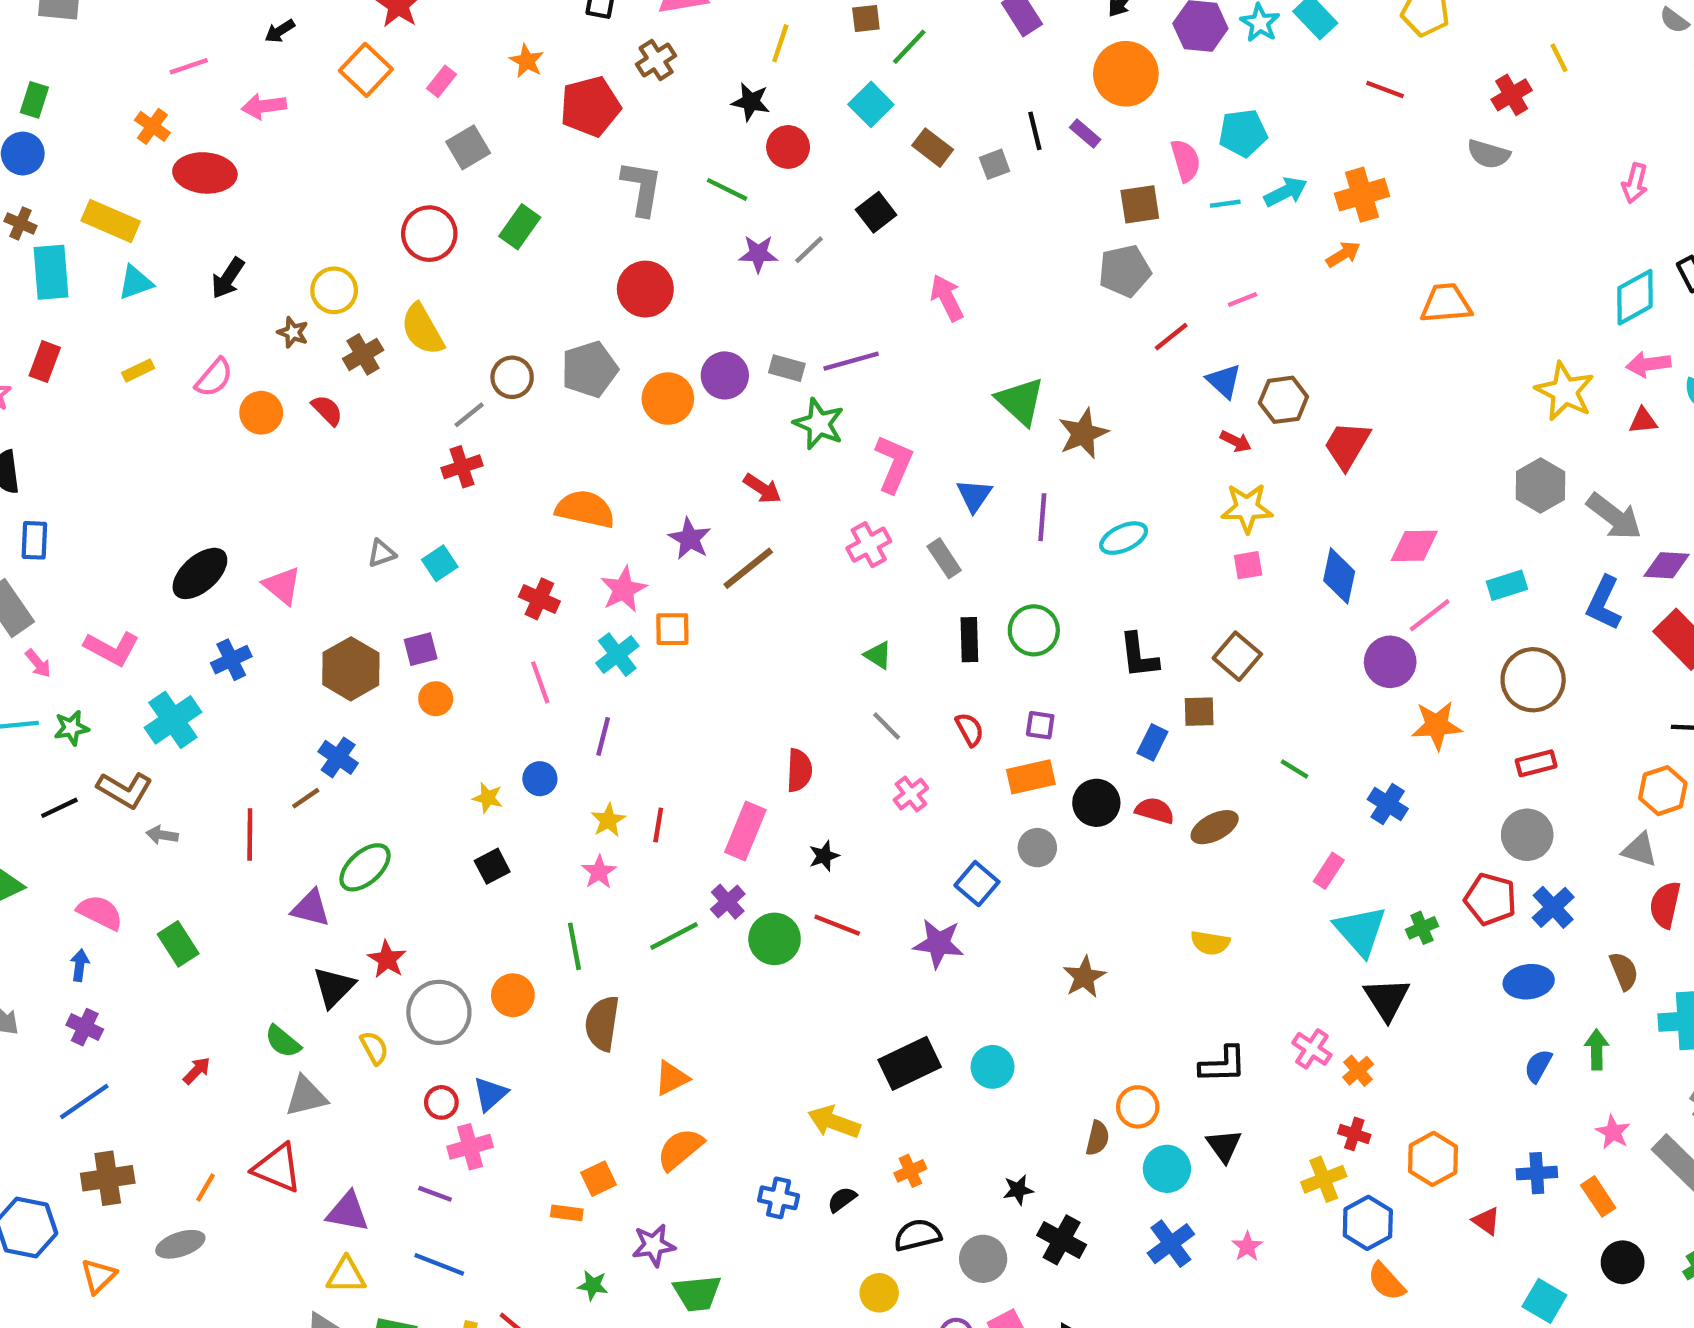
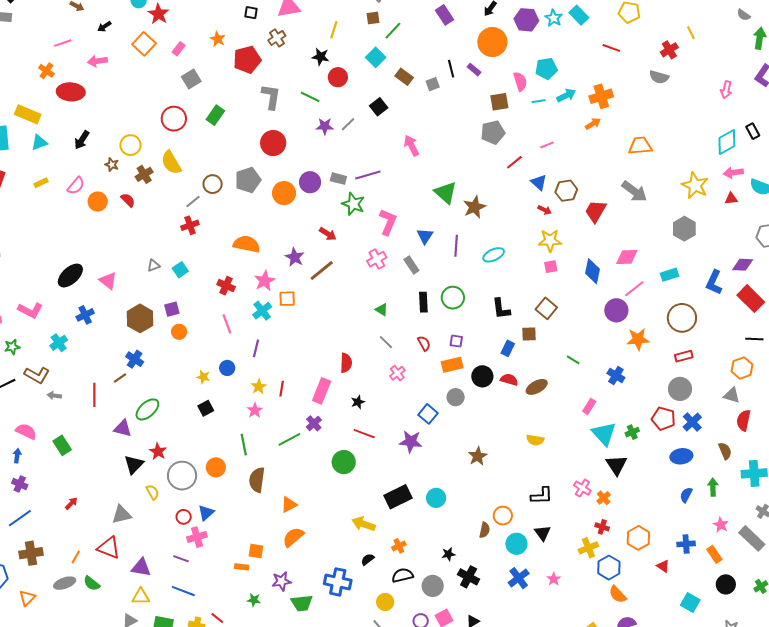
gray arrow: (1614, 517) -> (634, 191), moved
cyan cross: (173, 720) -> (59, 343), size x0.7
green circle: (775, 939) -> (344, 462), moved
green semicircle: (283, 1041) -> (92, 583), moved
orange square: (599, 1179) -> (256, 551), turned 35
blue cross: (779, 1198) -> (338, 582), moved, size x1.5

